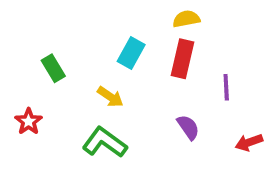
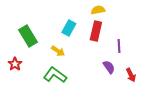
green rectangle: (53, 68) -> (28, 36), size x1.5
purple semicircle: (188, 127) -> (109, 67), moved
red arrow: (249, 142) -> (131, 75), turned -96

